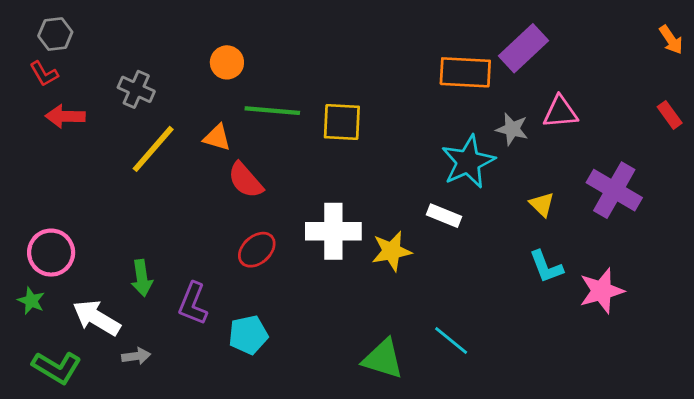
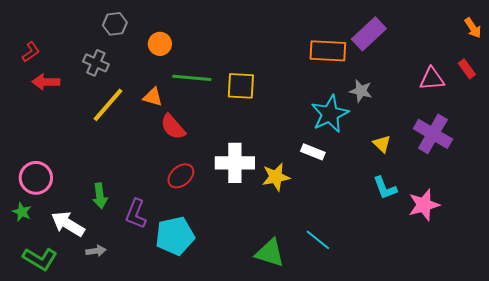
gray hexagon: (55, 34) -> (115, 24), moved
red L-shape: (44, 74) -> (31, 52), turned -95
pink triangle: (560, 112) -> (432, 79), moved
red rectangle: (670, 115) -> (467, 69), moved
cyan pentagon: (248, 335) -> (175, 236), size x1.4

